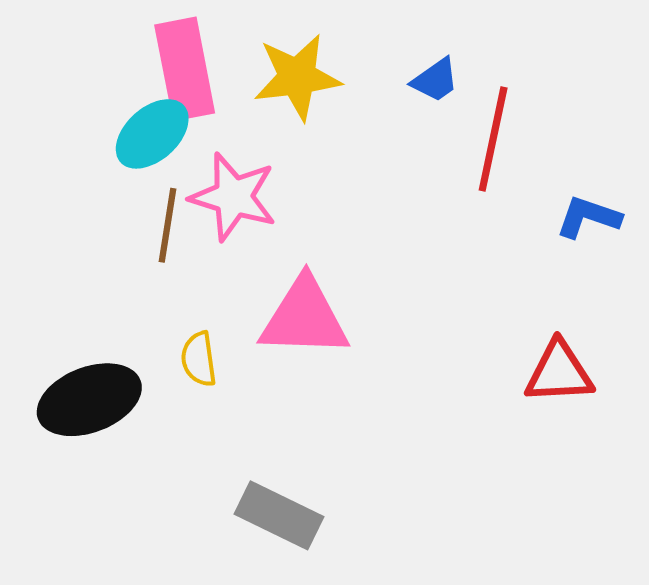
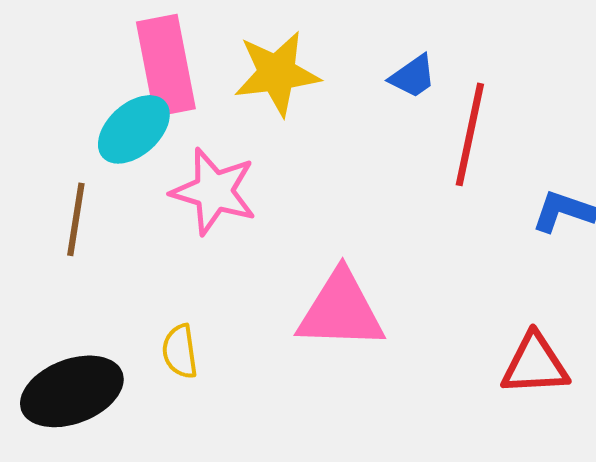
brown line: (167, 225) -> (76, 219), moved
pink triangle: (304, 318) -> (341, 310), moved

